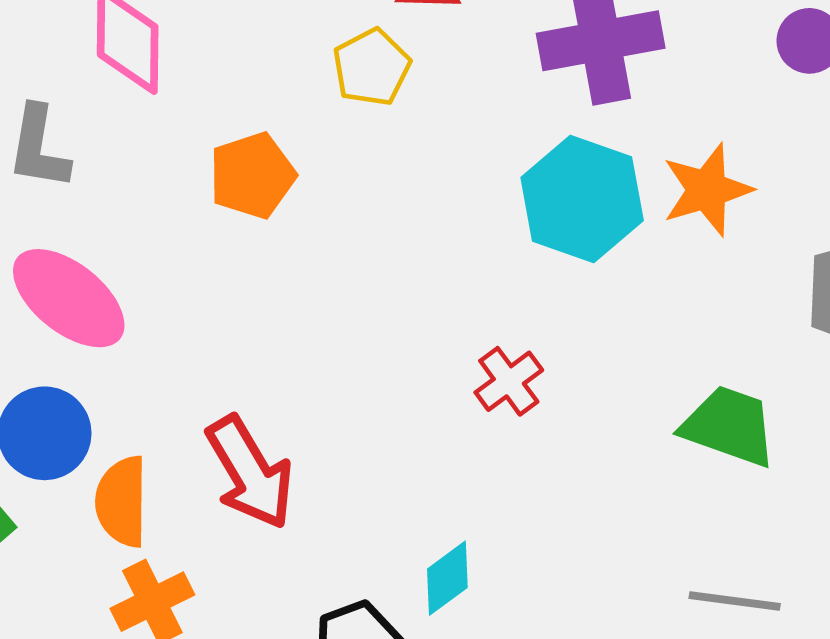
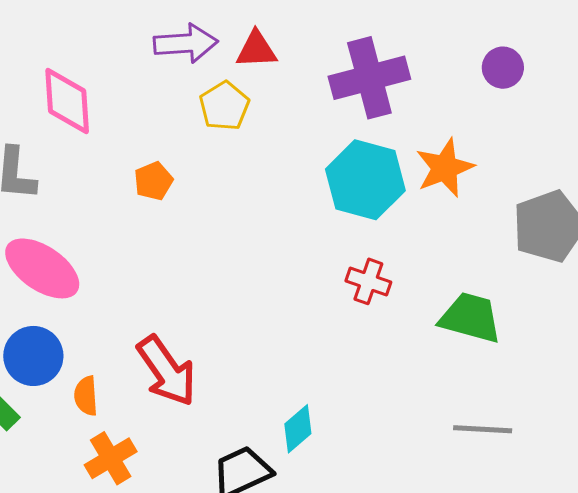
orange pentagon: (252, 175) -> (153, 181), size x0.7
red cross: (509, 381) -> (368, 281), moved, turned -30
orange semicircle: (122, 502) -> (86, 396), size x0.7

